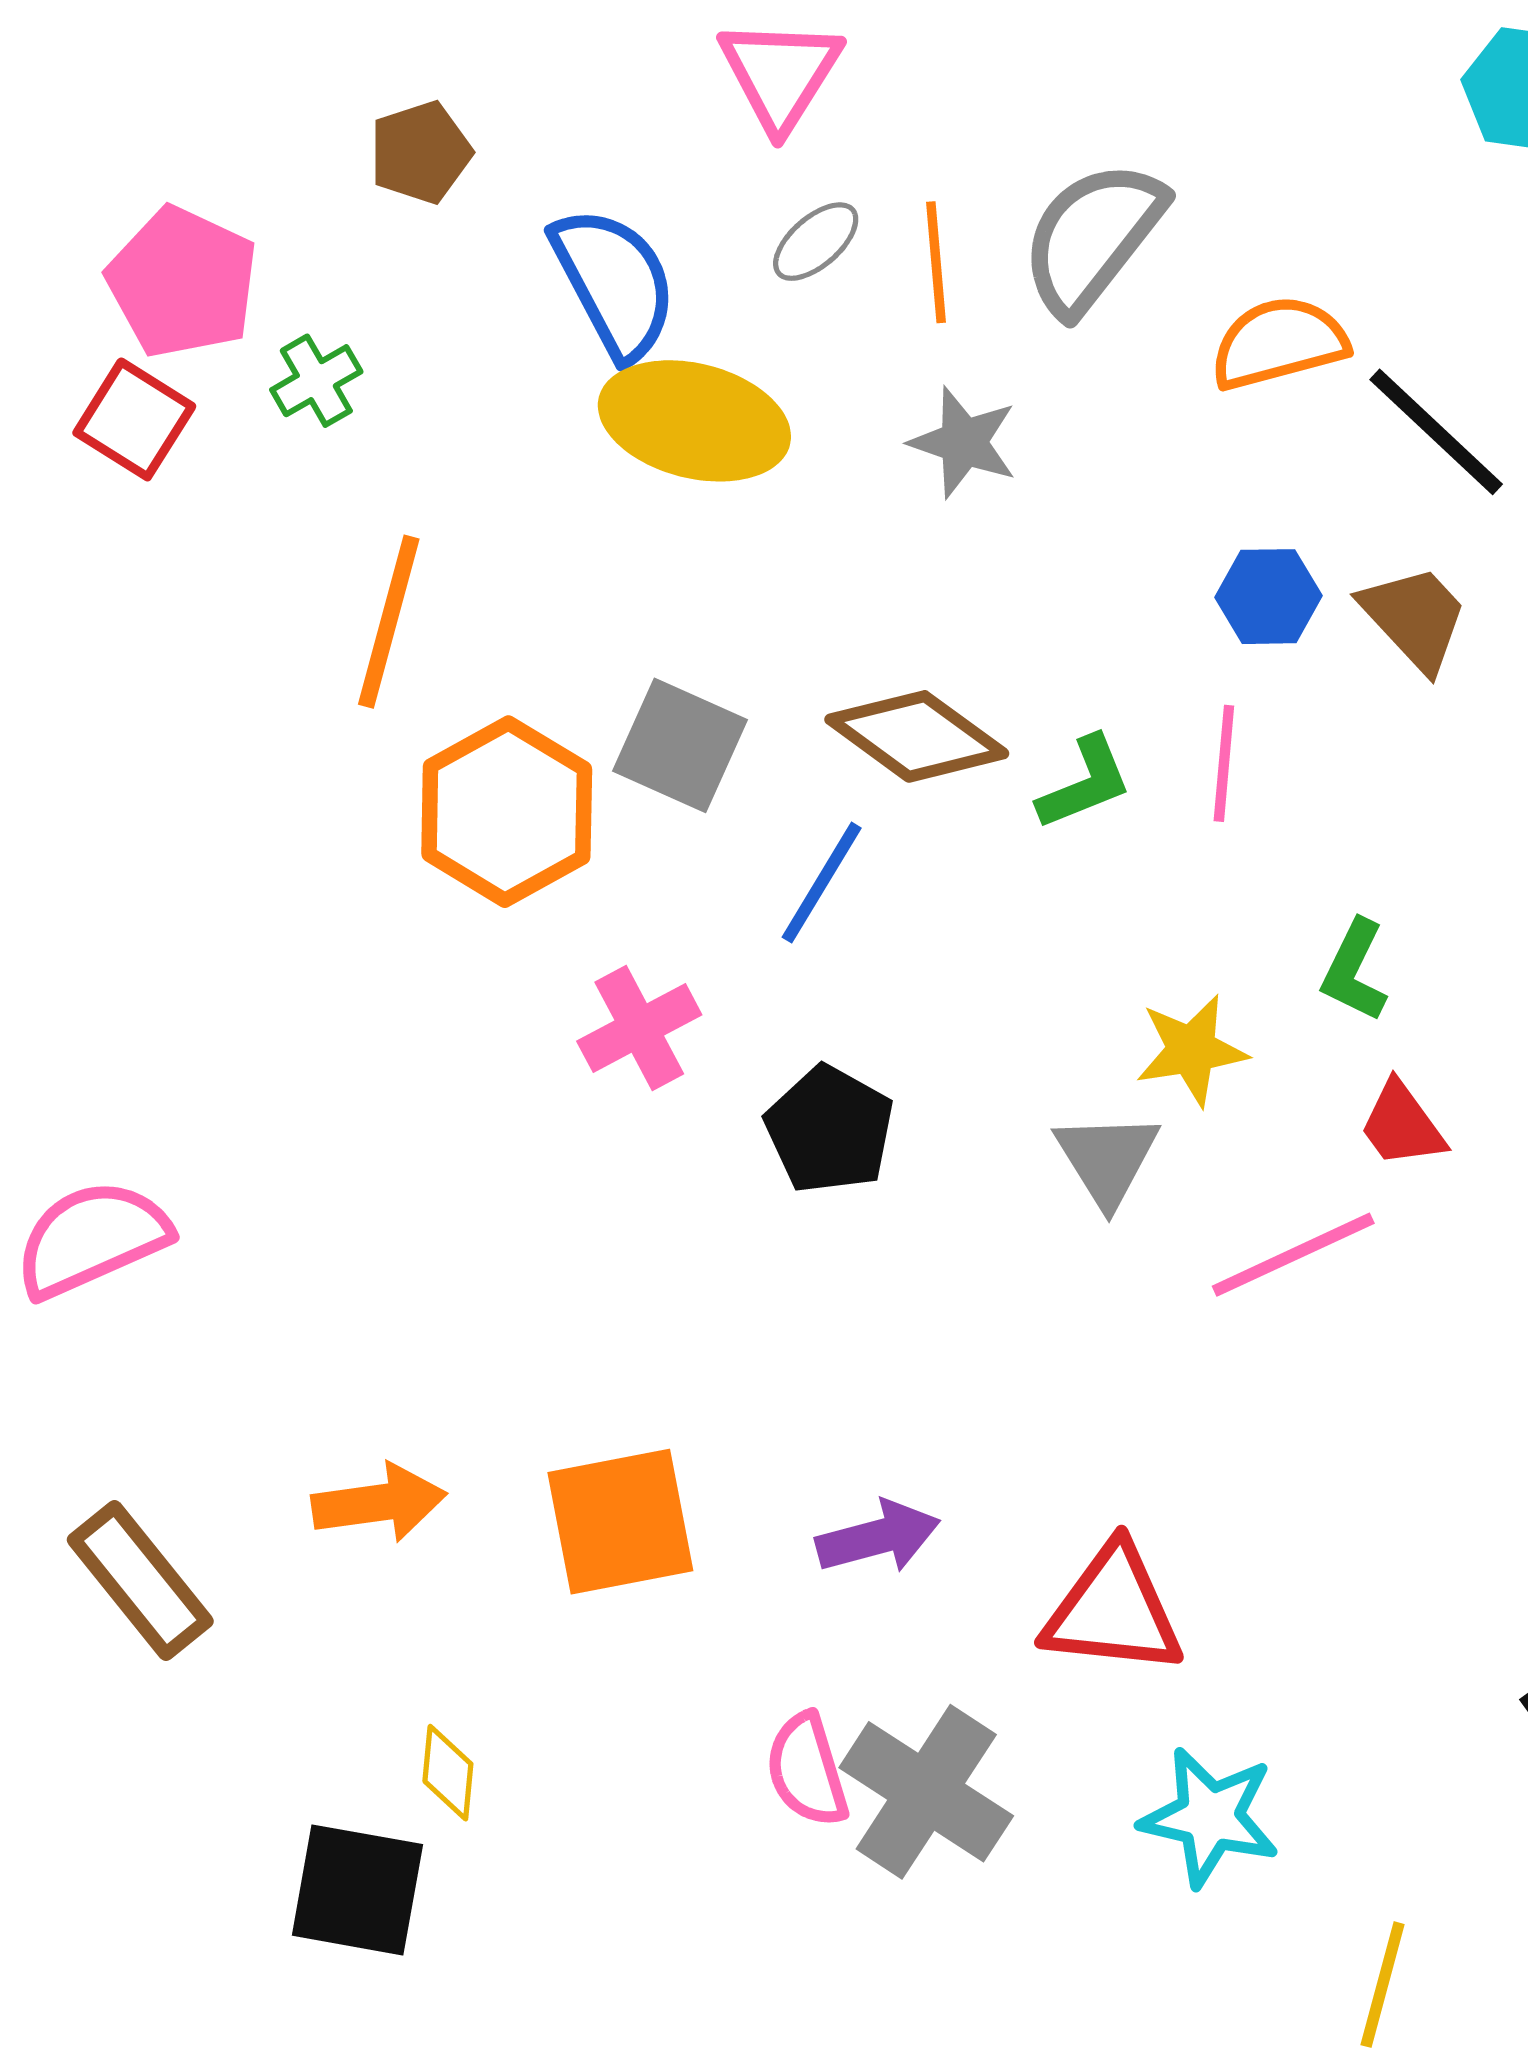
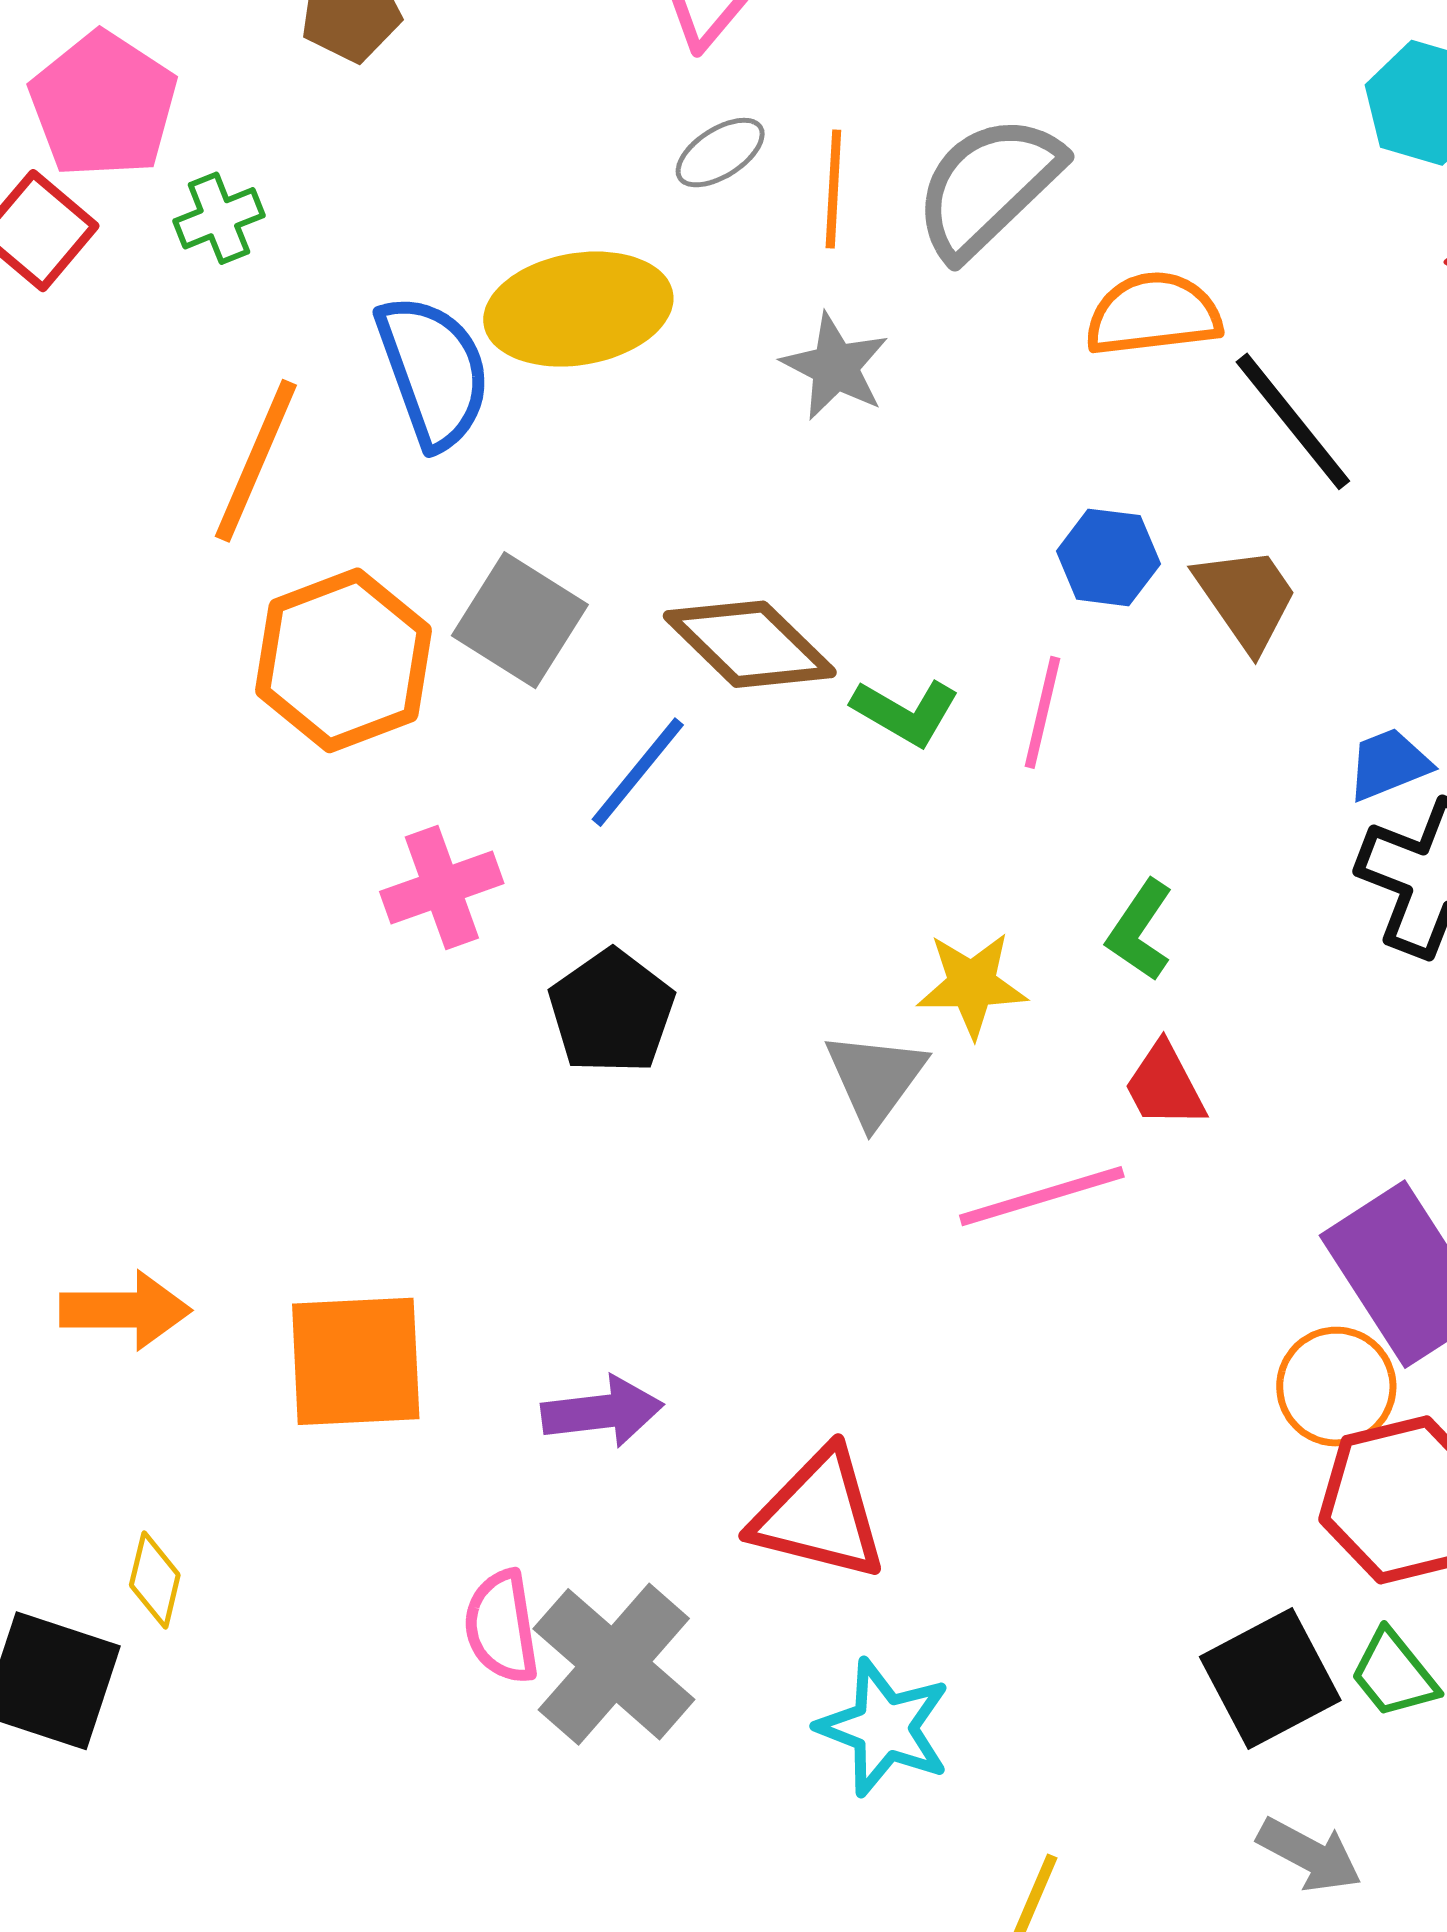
blue semicircle: (614, 283) -> (433, 371), moved
yellow ellipse: (694, 421) -> (578, 309), turned -32
green L-shape: (1085, 783) -> (905, 712), turned 44

